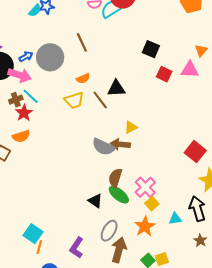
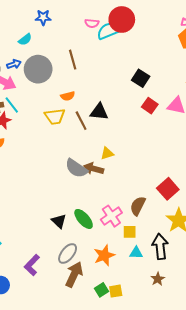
cyan semicircle: (35, 11) -> (25, 39), moved
brown semicircle: (115, 178) -> (138, 206), moved
yellow square: (152, 204) -> (130, 232), moved, turned 32

